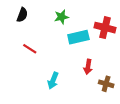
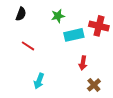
cyan arrow: (53, 81) -> (39, 81), moved
brown cross: (106, 84) -> (94, 85), moved, turned 32

